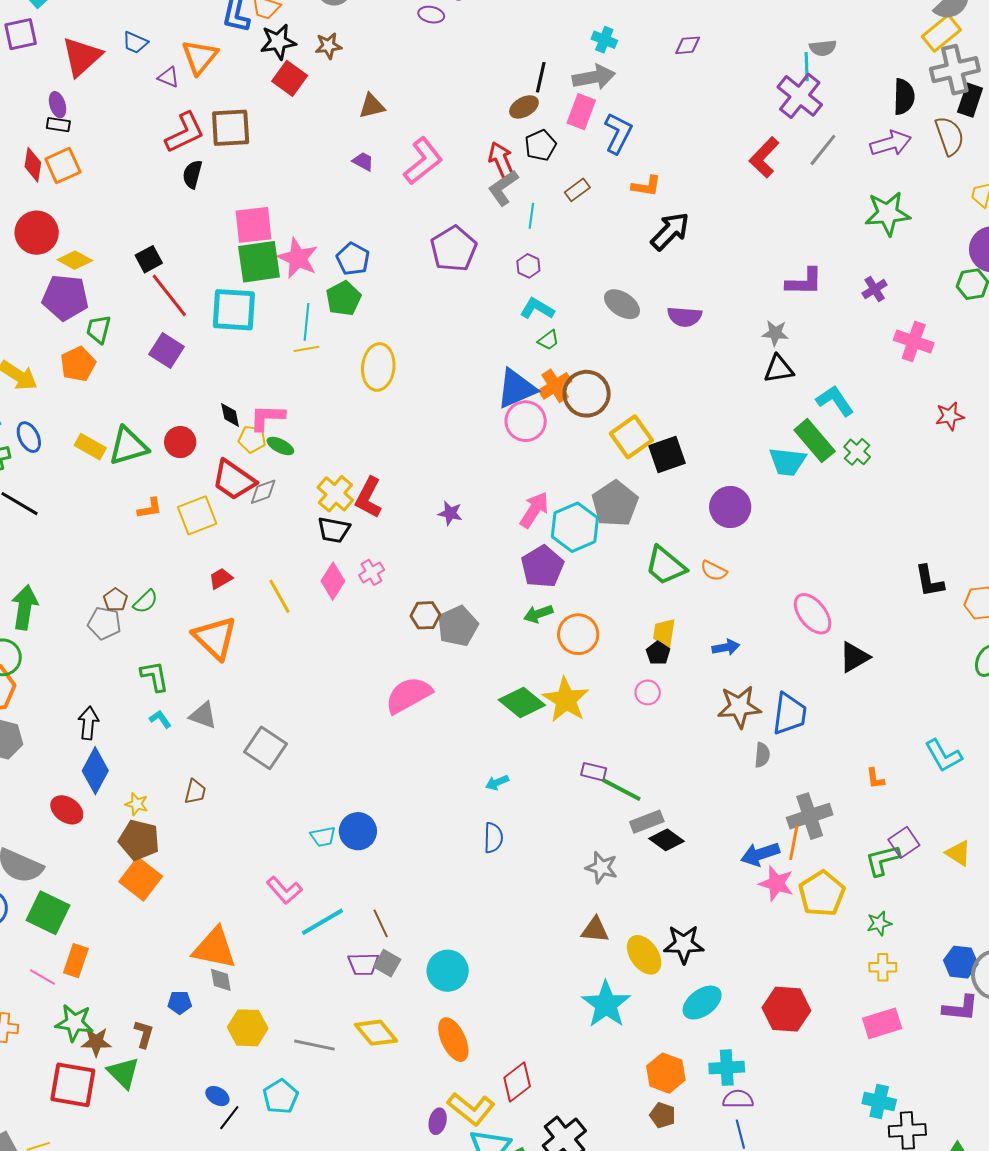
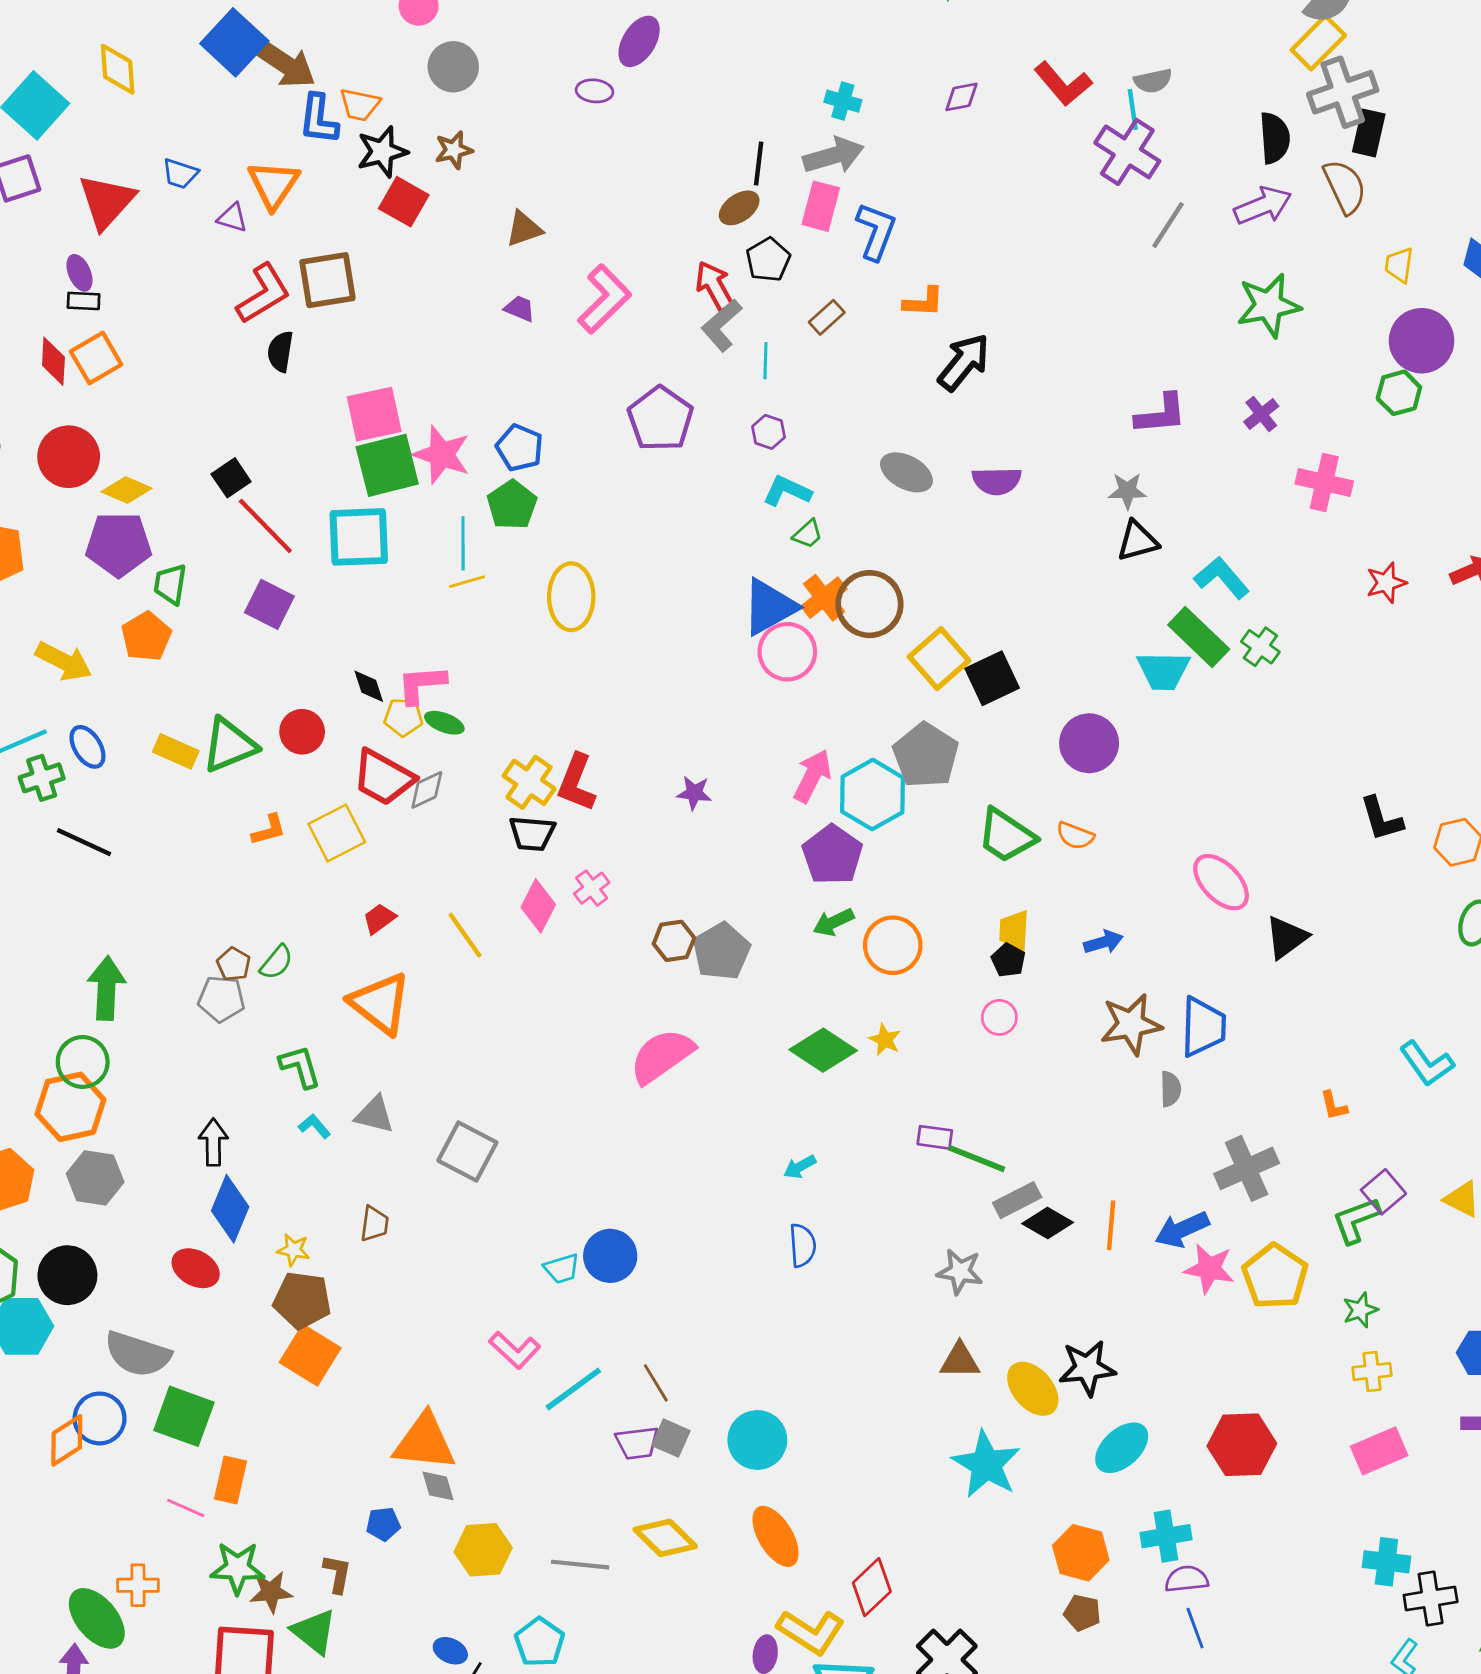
red L-shape: (764, 157) -> (1063, 84), moved, turned -78
yellow star: (566, 700) -> (885, 1040), size x0.5
orange line: (794, 843) -> (1111, 1225), moved

